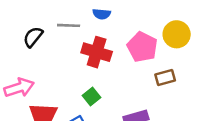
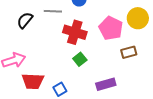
green square: (91, 97) -> (80, 59), moved

